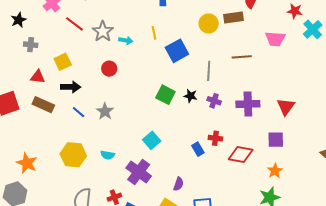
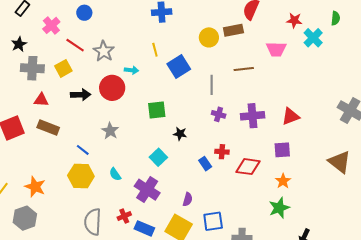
cyan arrow: (126, 40) -> (131, 70), moved
gray cross: (31, 45) -> (32, 68), size x1.6
yellow square: (63, 62) -> (63, 68), moved
red circle: (109, 69) -> (112, 88), size x1.6
black arrow: (71, 87) -> (81, 95), moved
green square: (165, 95) -> (157, 110), moved, turned -30
black star: (190, 96) -> (180, 134), moved
red triangle: (286, 107) -> (291, 116), turned 36
blue line: (79, 112) -> (83, 150), moved
cyan semicircle: (108, 155) -> (115, 174), turned 48

